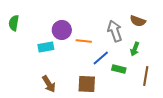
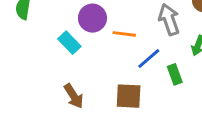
cyan rectangle: (46, 47) -> (69, 43), turned 56
green rectangle: (119, 69) -> (175, 74), turned 56

